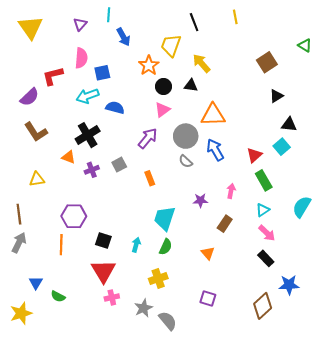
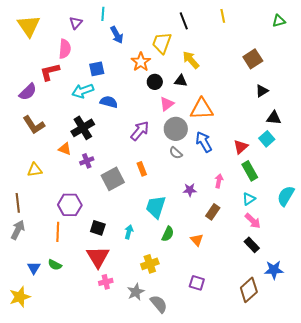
green triangle: (305, 45) -> (279, 21), moved, turned -48
pink semicircle: (81, 58) -> (65, 49), moved
pink triangle: (162, 110) -> (167, 104), moved
gray square: (119, 165) -> (113, 179), moved, size x1.6
green semicircle: (166, 247) -> (168, 234), moved
green semicircle: (58, 296) -> (55, 265), moved

